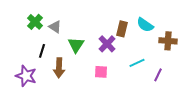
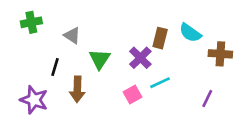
green cross: (35, 22) -> (31, 22), moved, turned 35
cyan line: (137, 63) -> (160, 83), moved
pink square: (101, 72) -> (132, 95), turned -32

